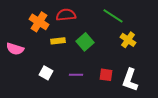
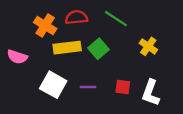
green line: (113, 16) -> (116, 19), moved
yellow rectangle: (58, 41) -> (67, 48), size x1.6
white square: (46, 73) -> (53, 85), size x1.6

